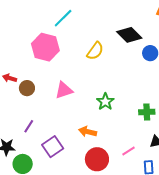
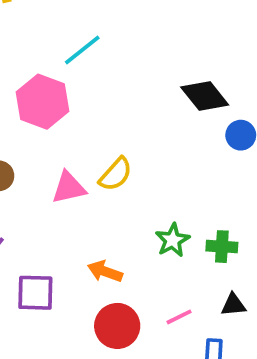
yellow semicircle: (95, 51) -> (116, 174), moved
green star: (105, 102) -> (172, 240), moved
purple square: (53, 147) -> (35, 293), turned 30

